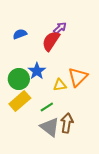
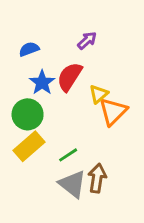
red semicircle: (51, 41) -> (70, 77), moved
blue star: (37, 71) -> (42, 83), moved
yellow triangle: (60, 85) -> (99, 94), moved, turned -32

